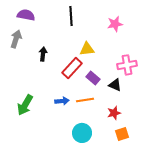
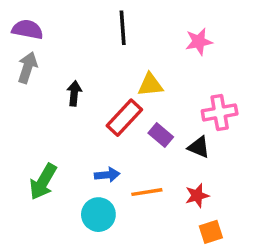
purple semicircle: (26, 15) -> (27, 29), moved
orange line: (85, 100) -> (147, 192), moved
cyan circle: (82, 133) -> (98, 215), moved

